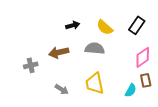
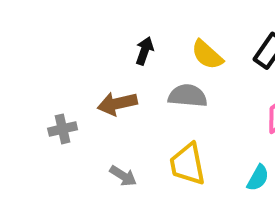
black arrow: (73, 25) -> (145, 51), turned -56

